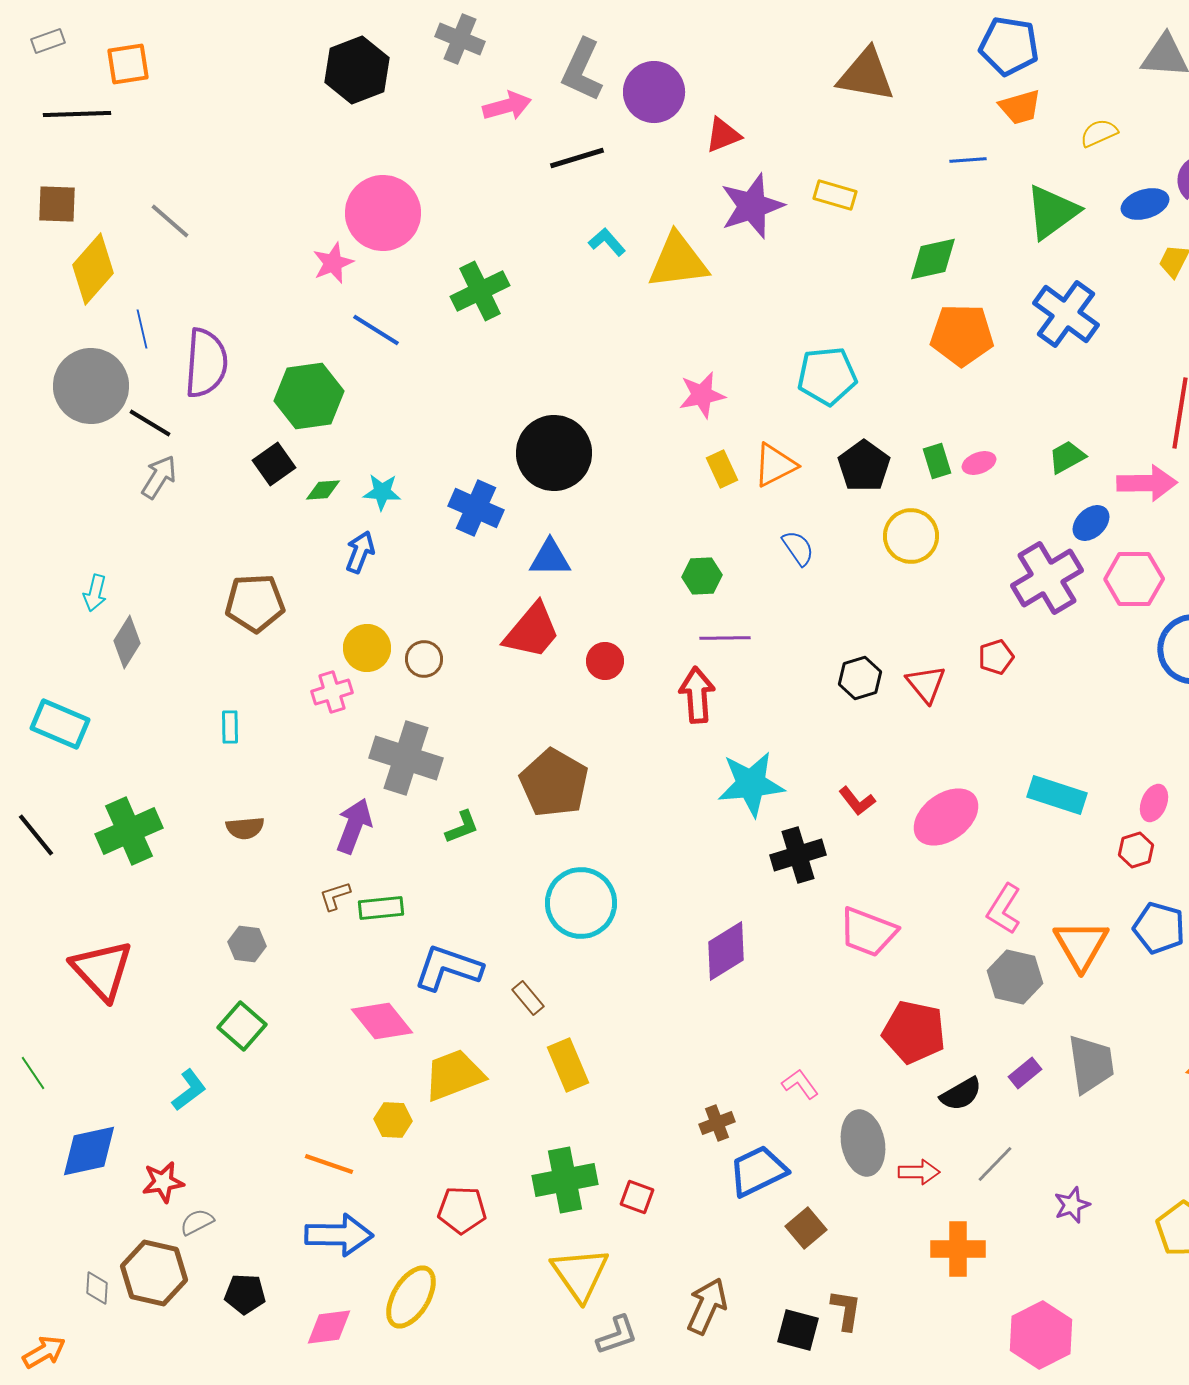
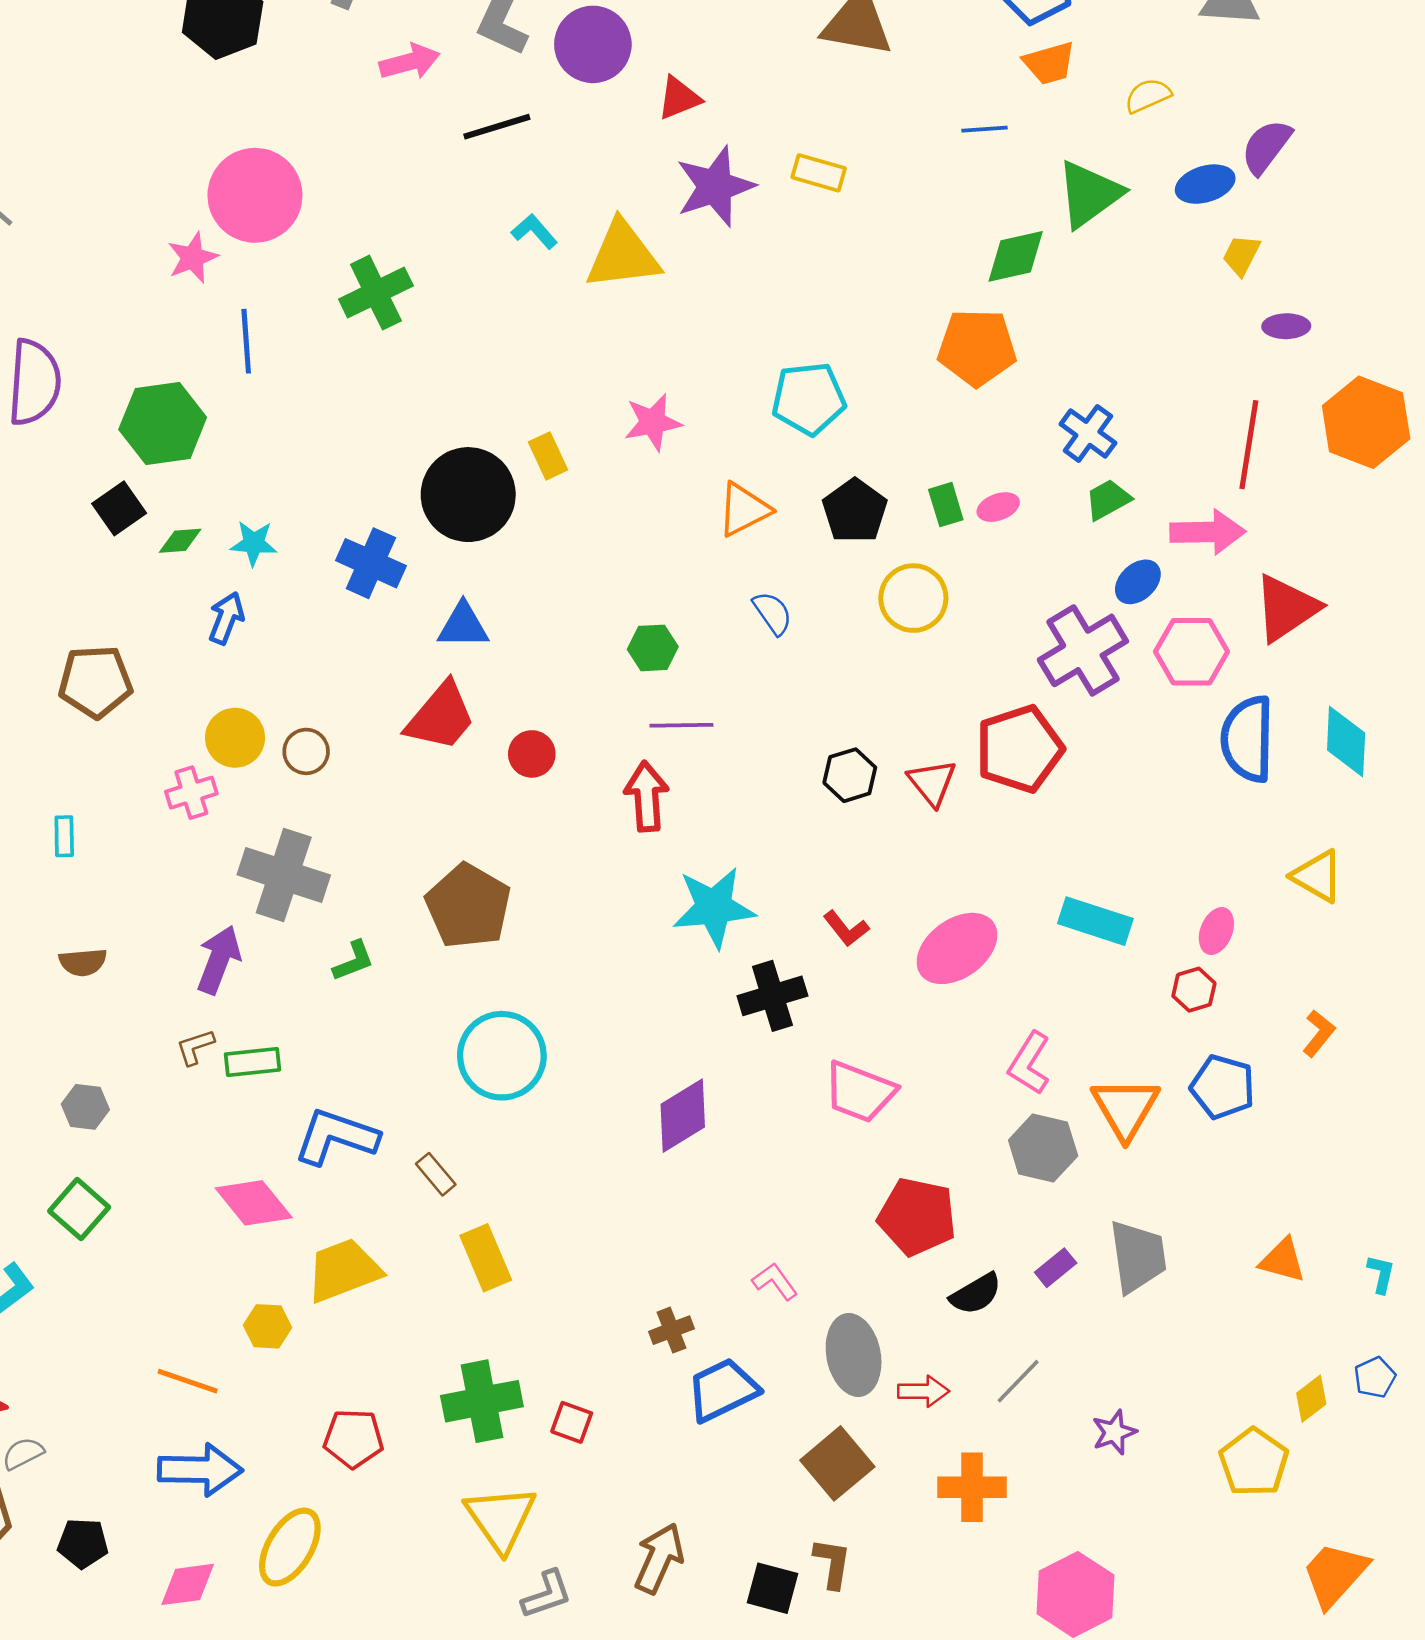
green diamond: (933, 259) -> (1016, 256), moved
blue cross: (1066, 314) -> (1088, 433), moved, size x0.7
blue line: (376, 330) -> (246, 341), turned 54
yellow rectangle: (722, 469) -> (548, 456), moved
red pentagon: (996, 657) -> (1019, 749), size x2.0
brown square: (806, 1228) -> (837, 1463), moved, size x1.4

